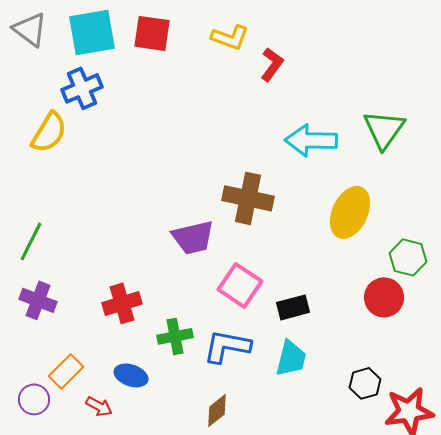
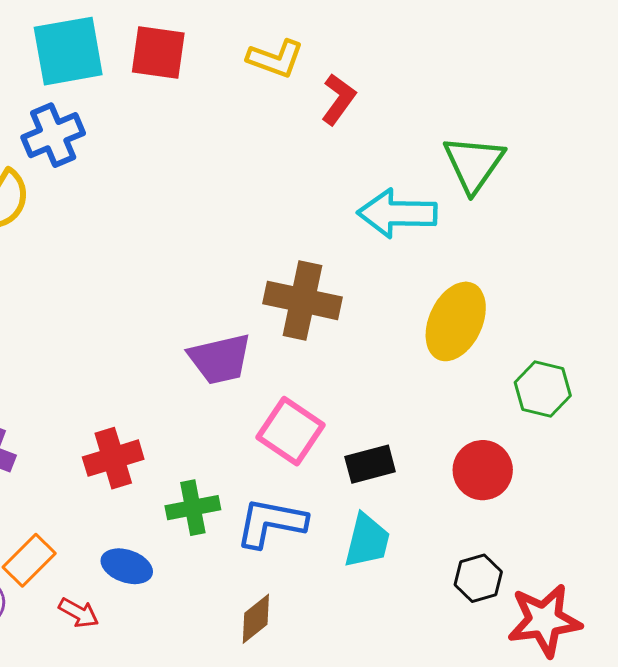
green triangle: (384, 129) -> (474, 164), moved
red circle: (384, 297) -> (483, 470), moved

